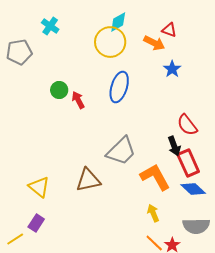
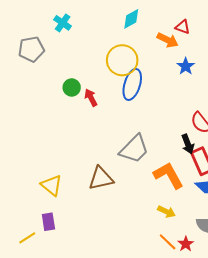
yellow circle: (110, 42) -> (122, 60), moved
yellow arrow: (153, 213) -> (167, 212), turned 138
purple rectangle: (36, 223) -> (48, 222), turned -42

